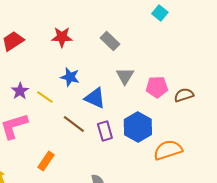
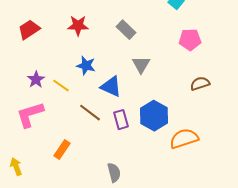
pink pentagon: (157, 87) -> (190, 40), moved

